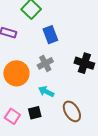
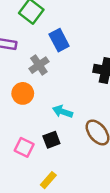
gray cross: (45, 63) -> (39, 65), moved
orange circle: (16, 73) -> (23, 93), size x0.7

